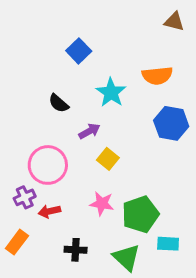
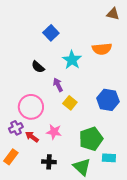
blue hexagon: (171, 123) -> (108, 100), moved
purple arrow: (89, 131) -> (58, 85), turned -88
pink star: (102, 204) -> (54, 132), moved
red arrow: (49, 211) -> (32, 137), turned 48

